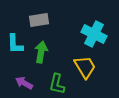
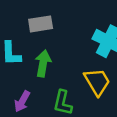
purple arrow: (24, 83) -> (22, 101), turned -90

